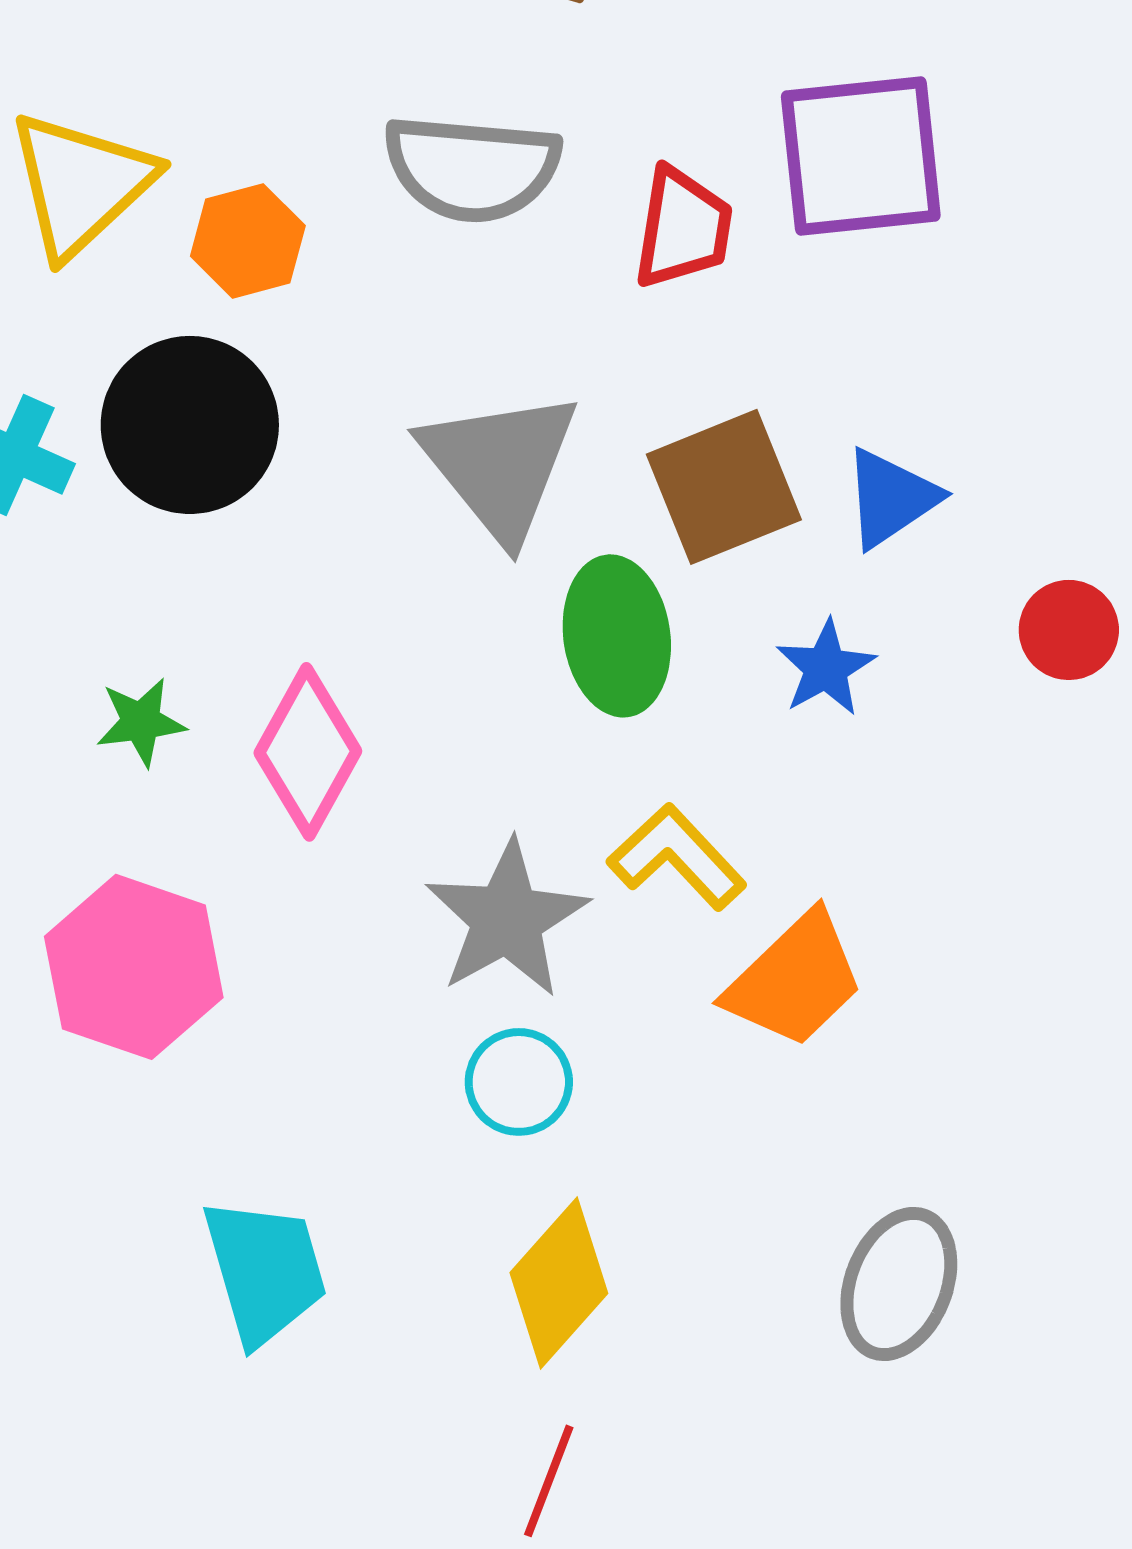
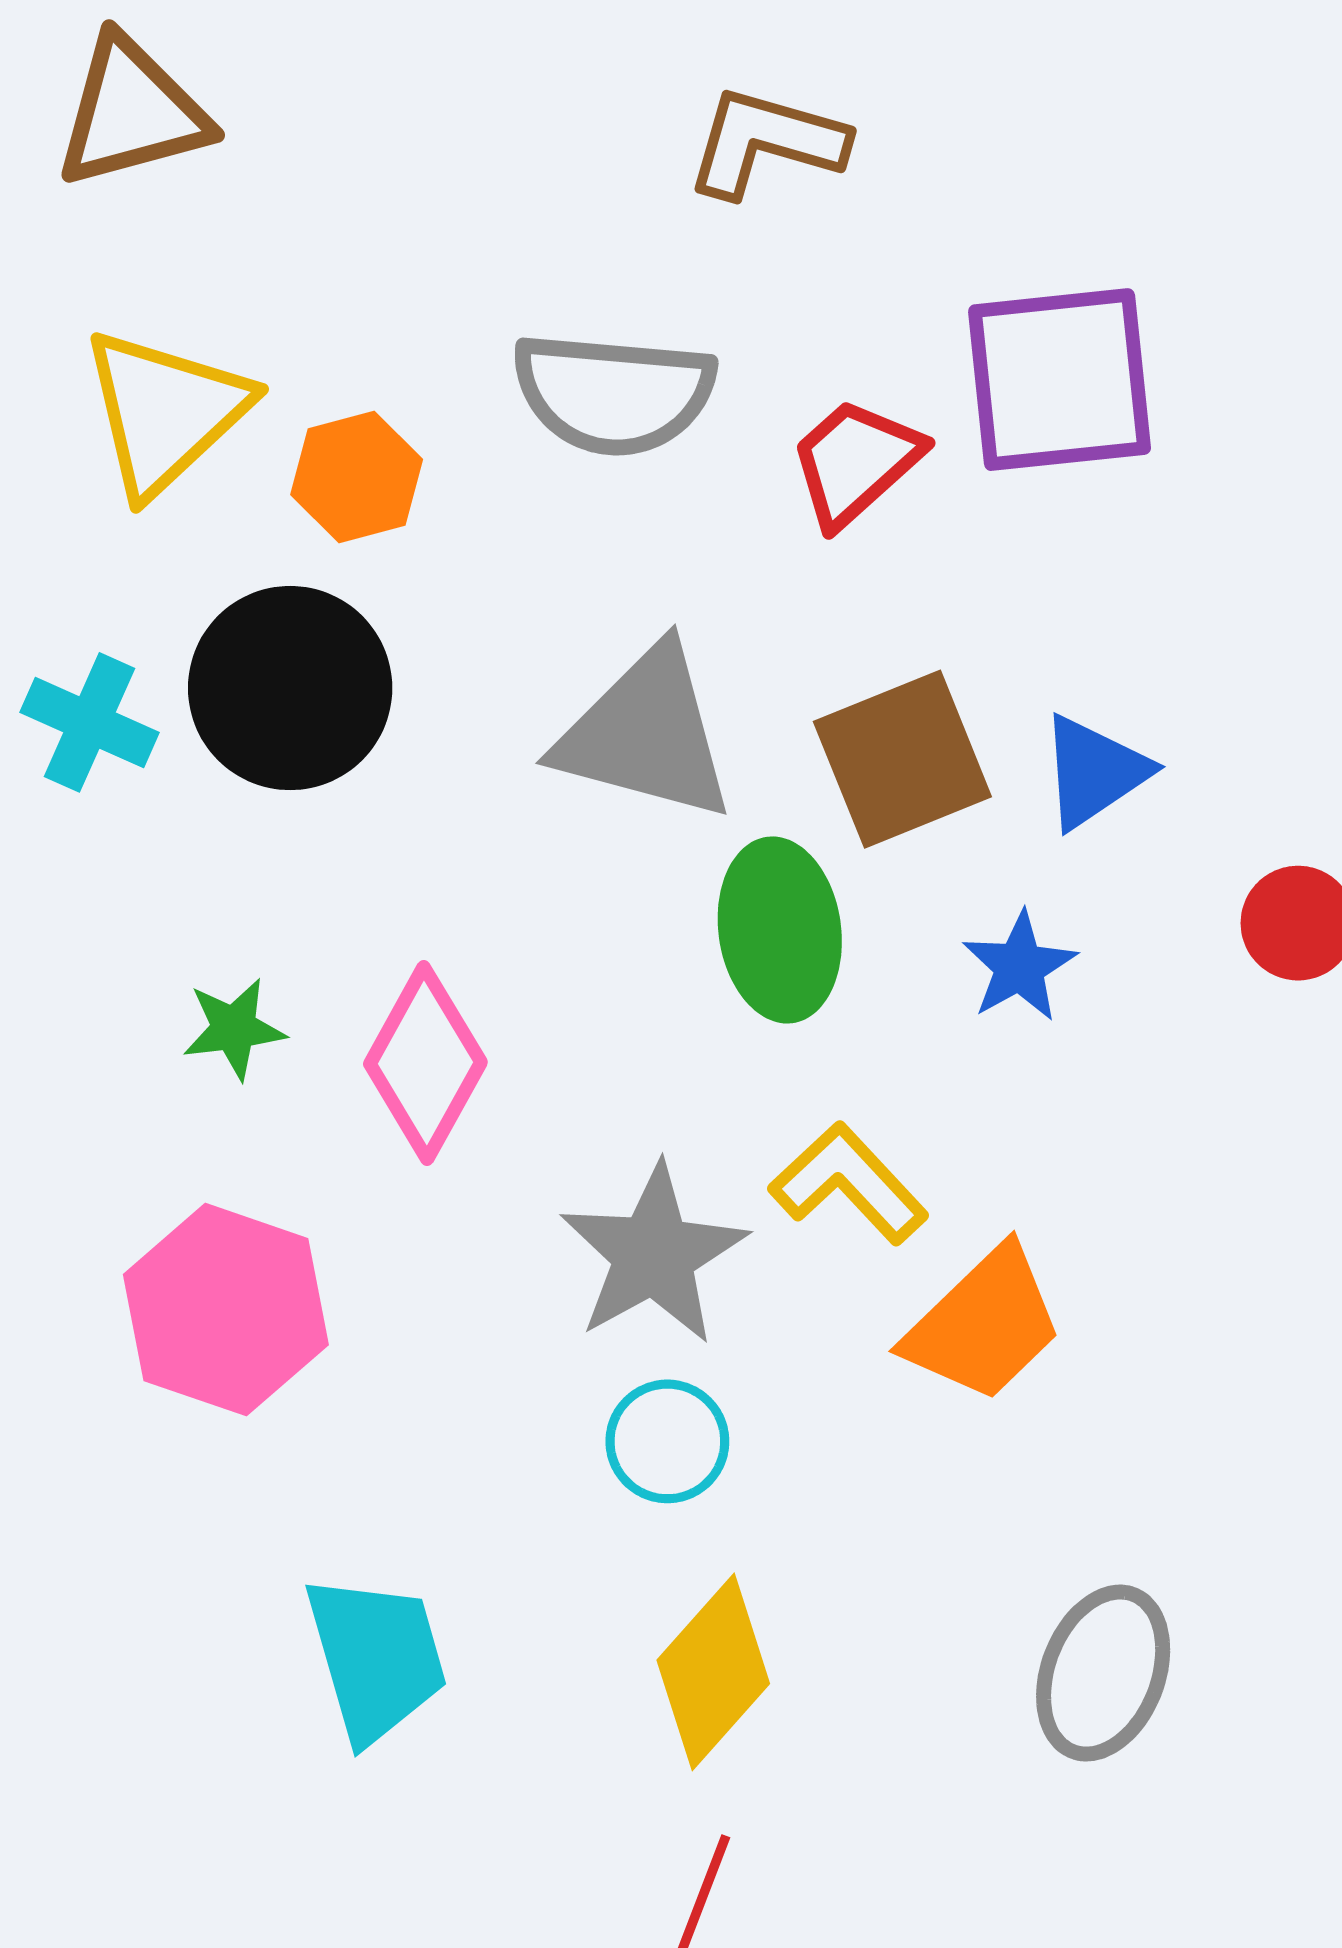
red trapezoid: (683, 228) -> (855, 462), turned -141
gray triangle: (500, 465) -> (646, 734), turned -36

